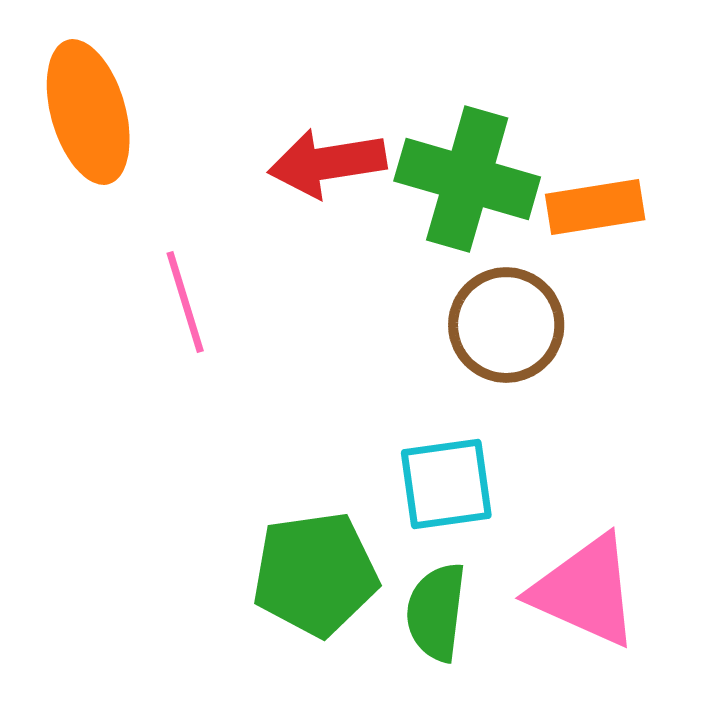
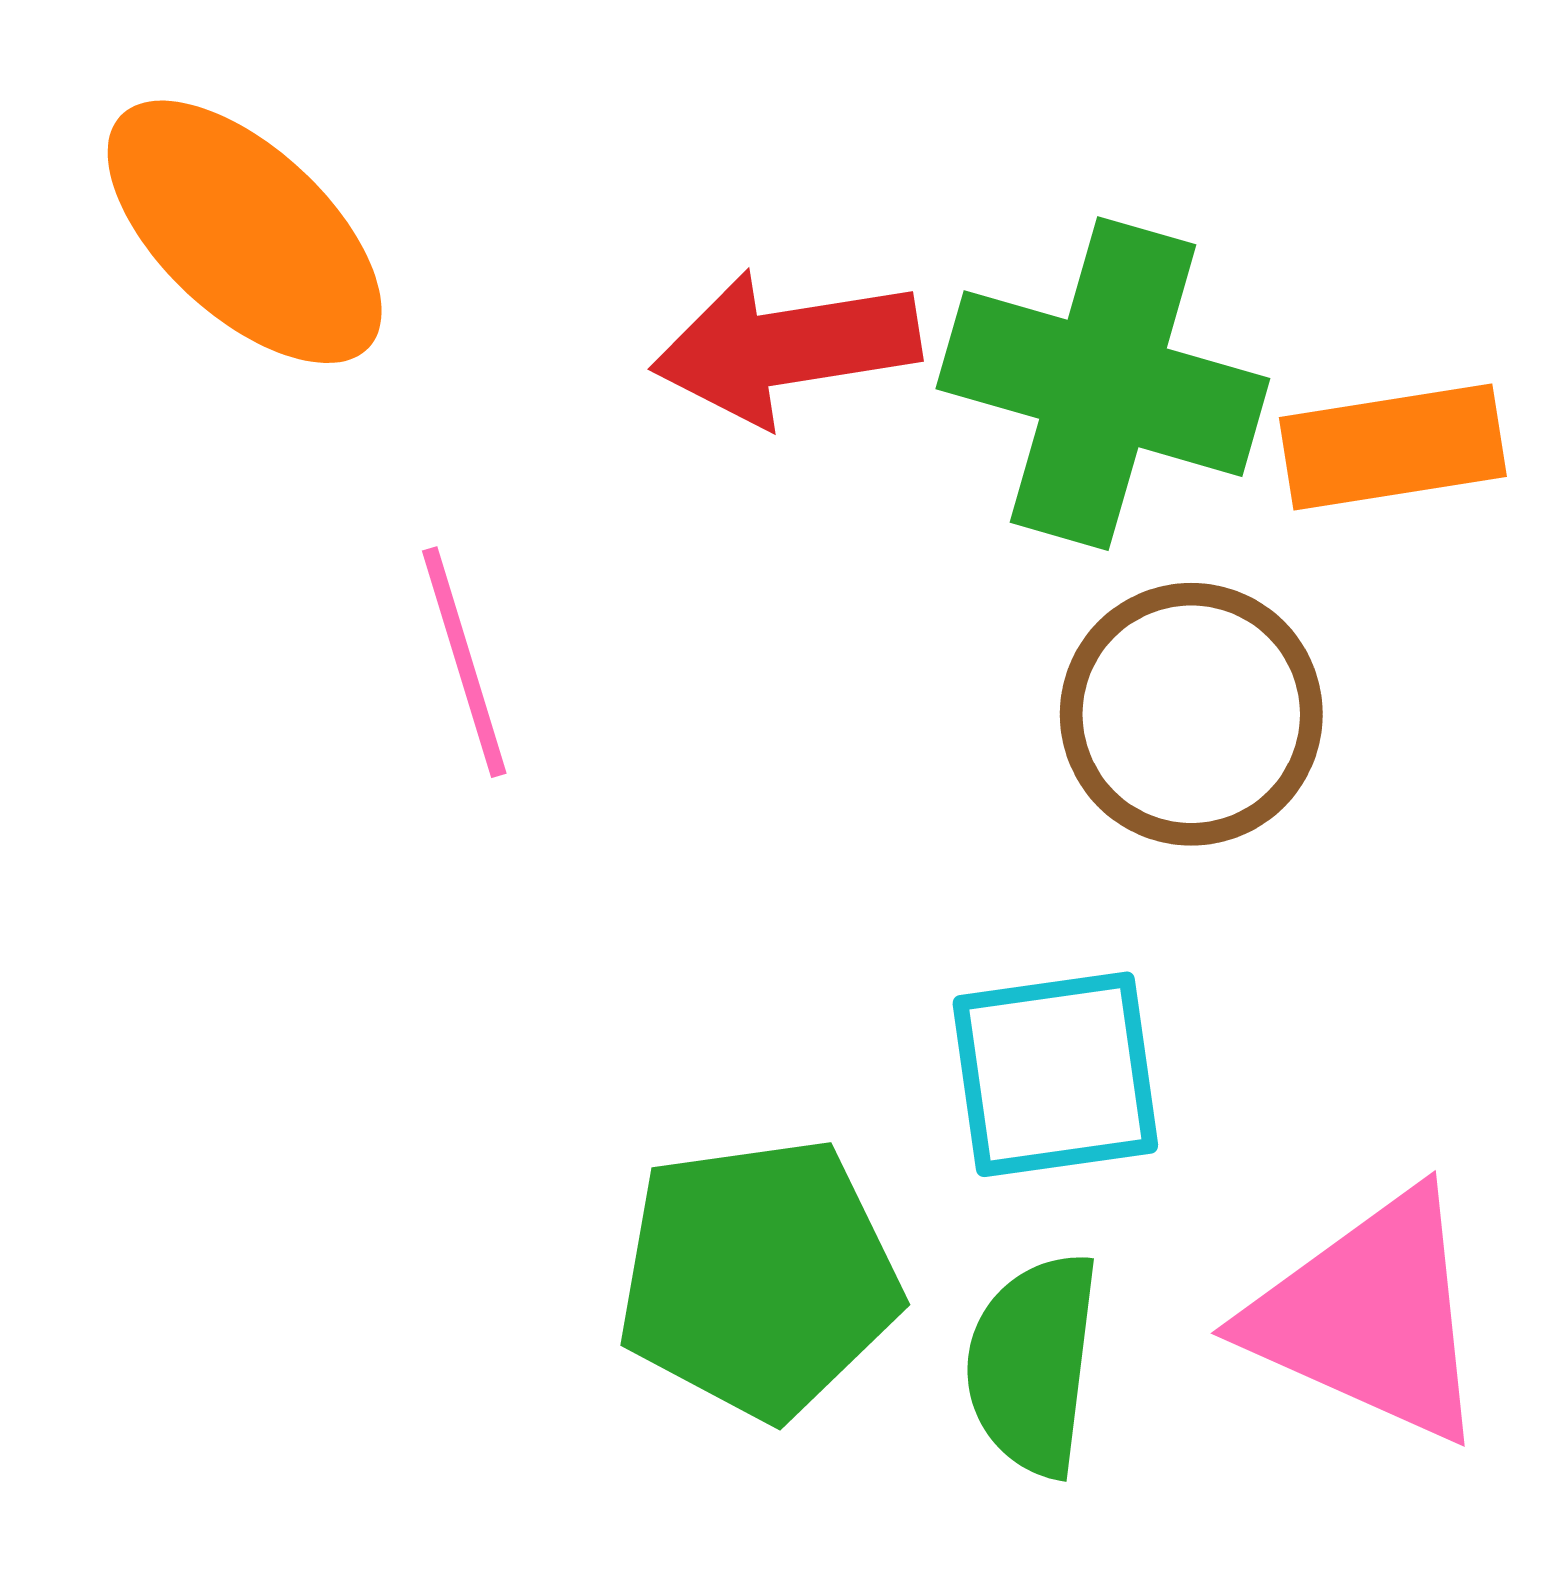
orange ellipse: (88, 112) -> (245, 232), turned -31

